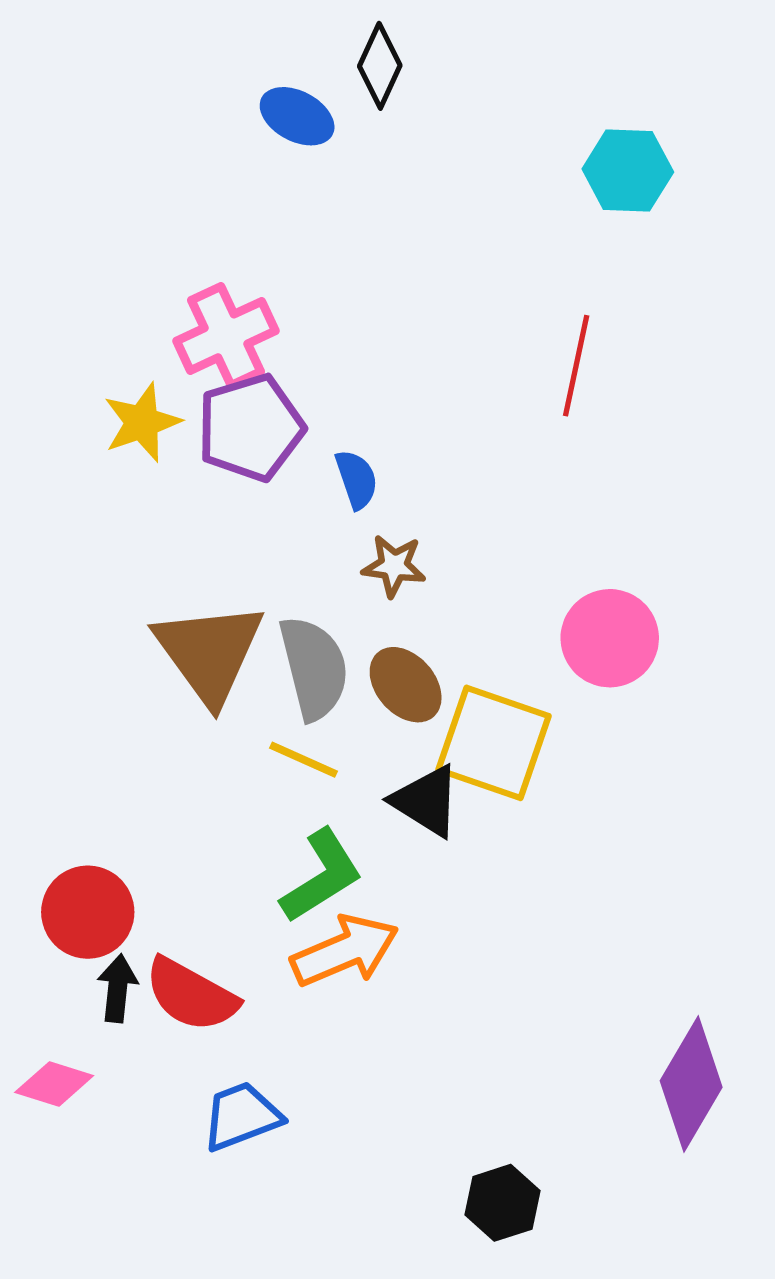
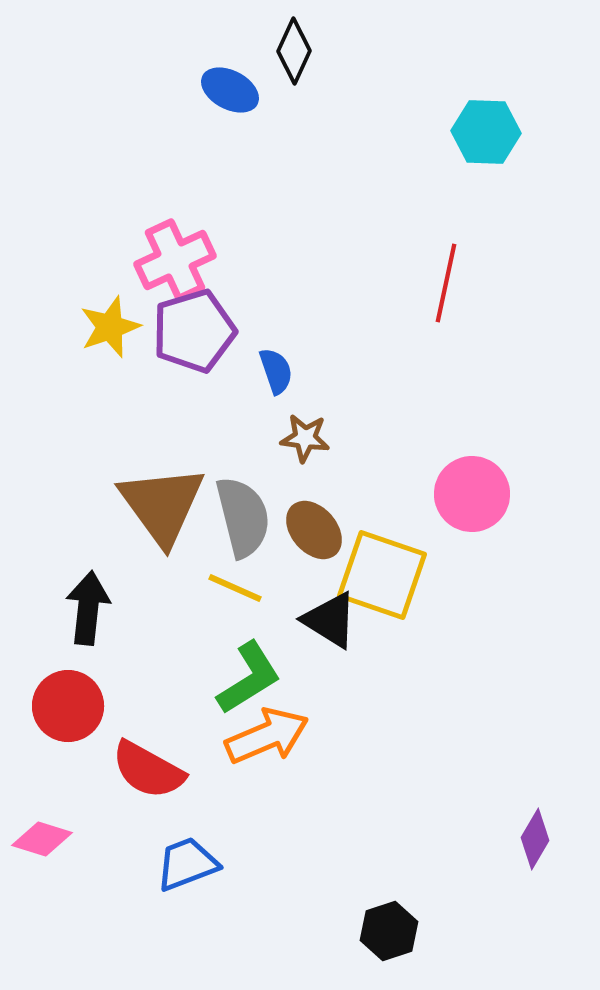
black arrow: (117, 988) -> (88, 608), moved, size x1.4
purple diamond: (691, 1084) -> (535, 839), size x0.6

